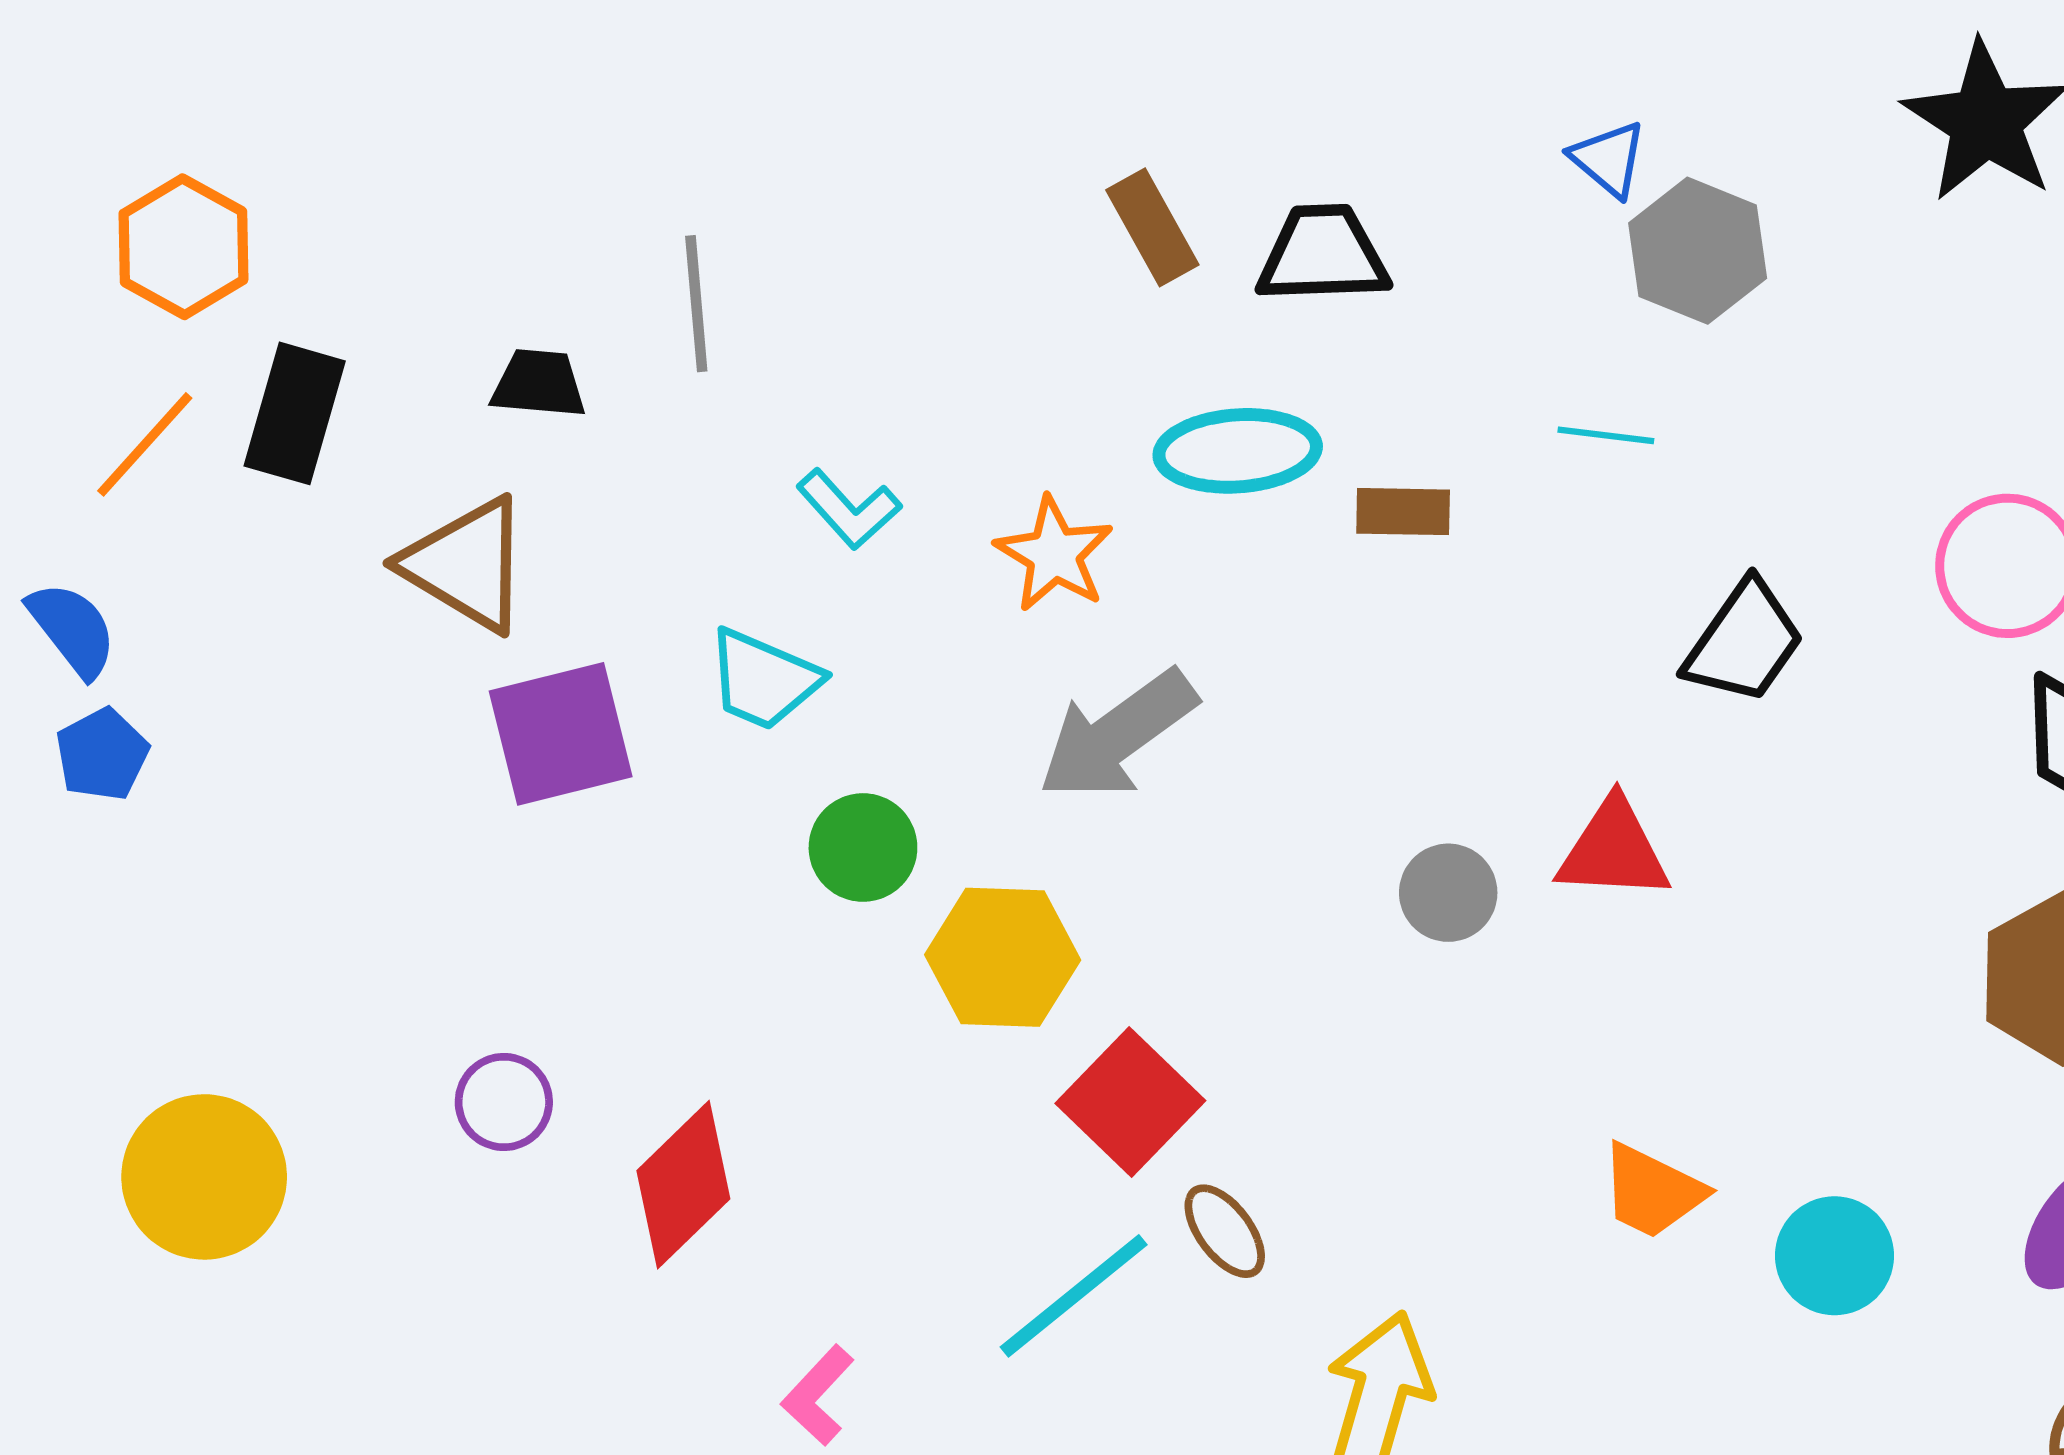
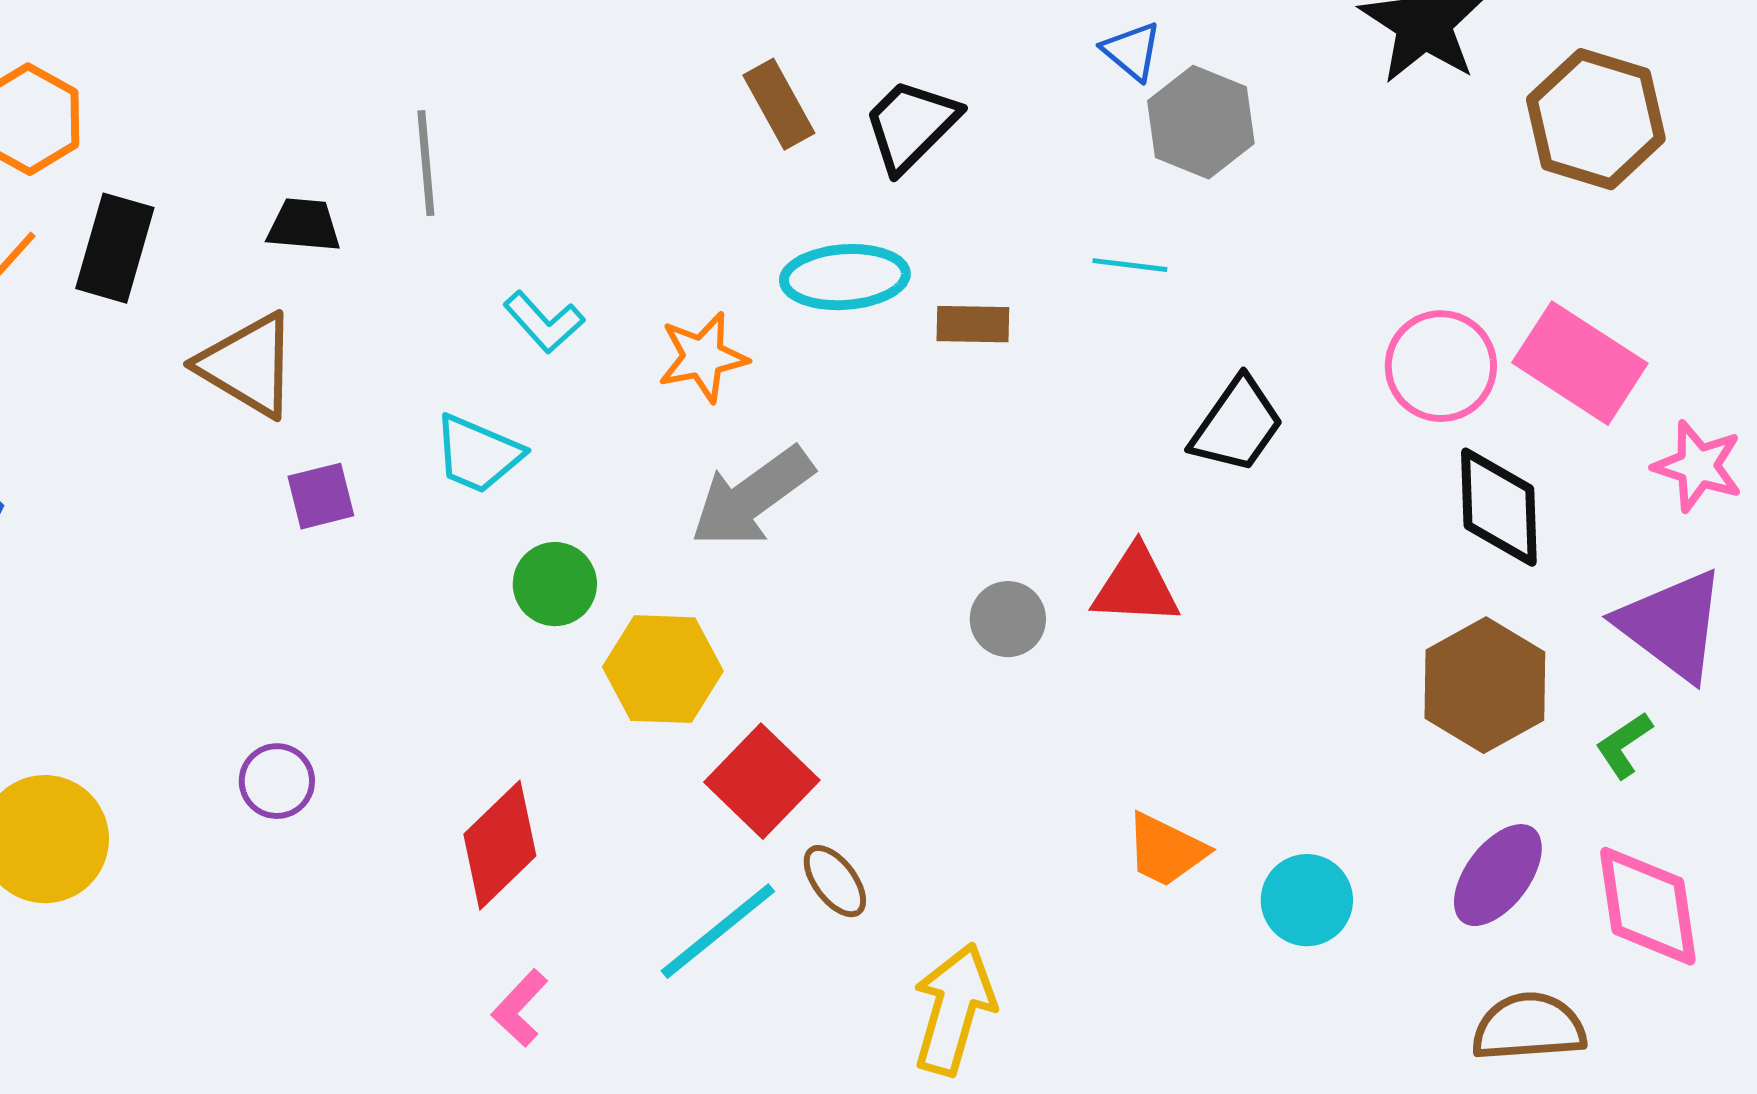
black trapezoid: (1323, 255) -> (911, 125), turned -43
orange star: (1054, 554) -> (703, 357), turned 30
purple square: (561, 734) -> (321, 496), size x0.6
red diamond: (683, 1185) -> (500, 845), moved

